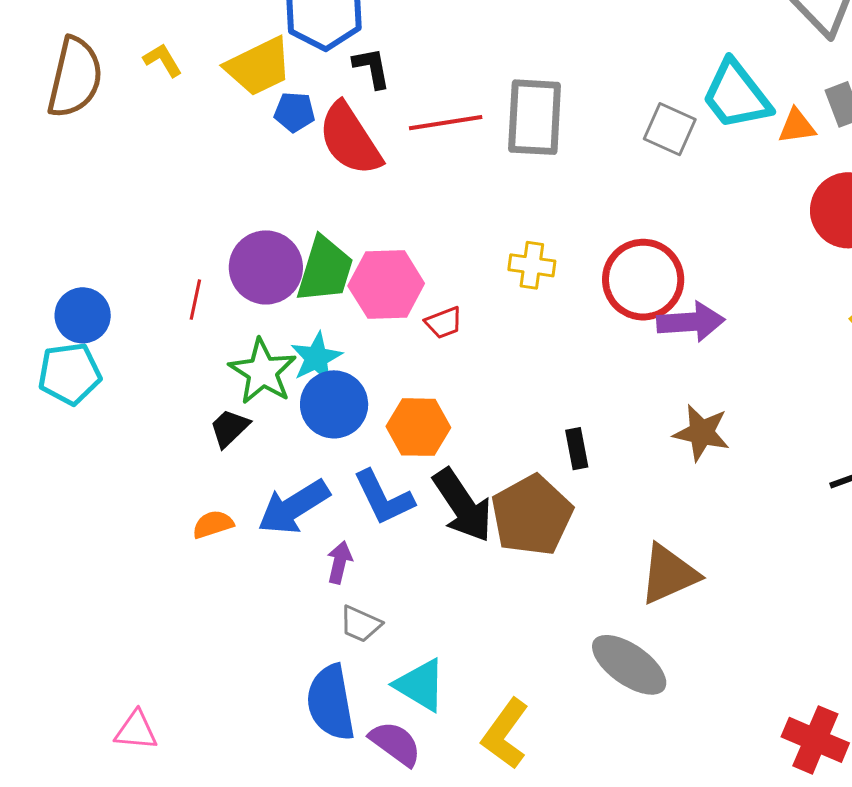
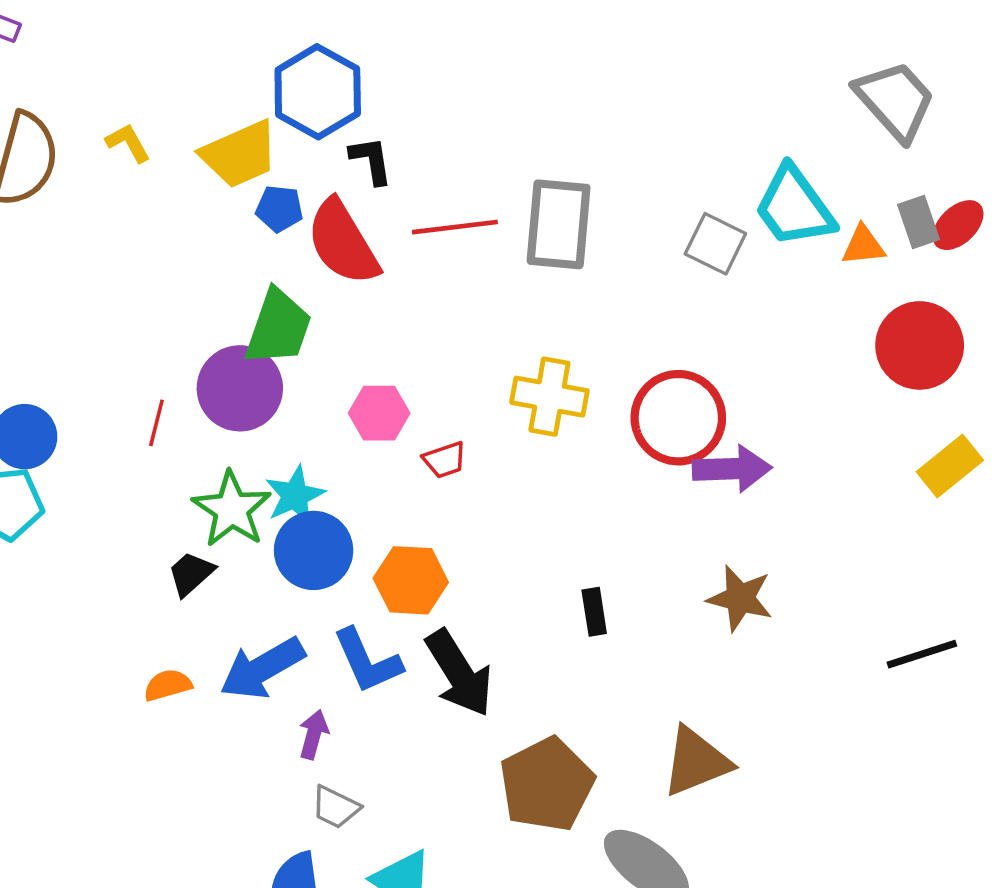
yellow cross: (532, 265) -> (549, 397), size x1.4
green trapezoid: (325, 270) -> (278, 327), moved
pink hexagon: (386, 285) -> (379, 413), size x0.7
brown pentagon: (532, 515) -> (547, 784), moved

